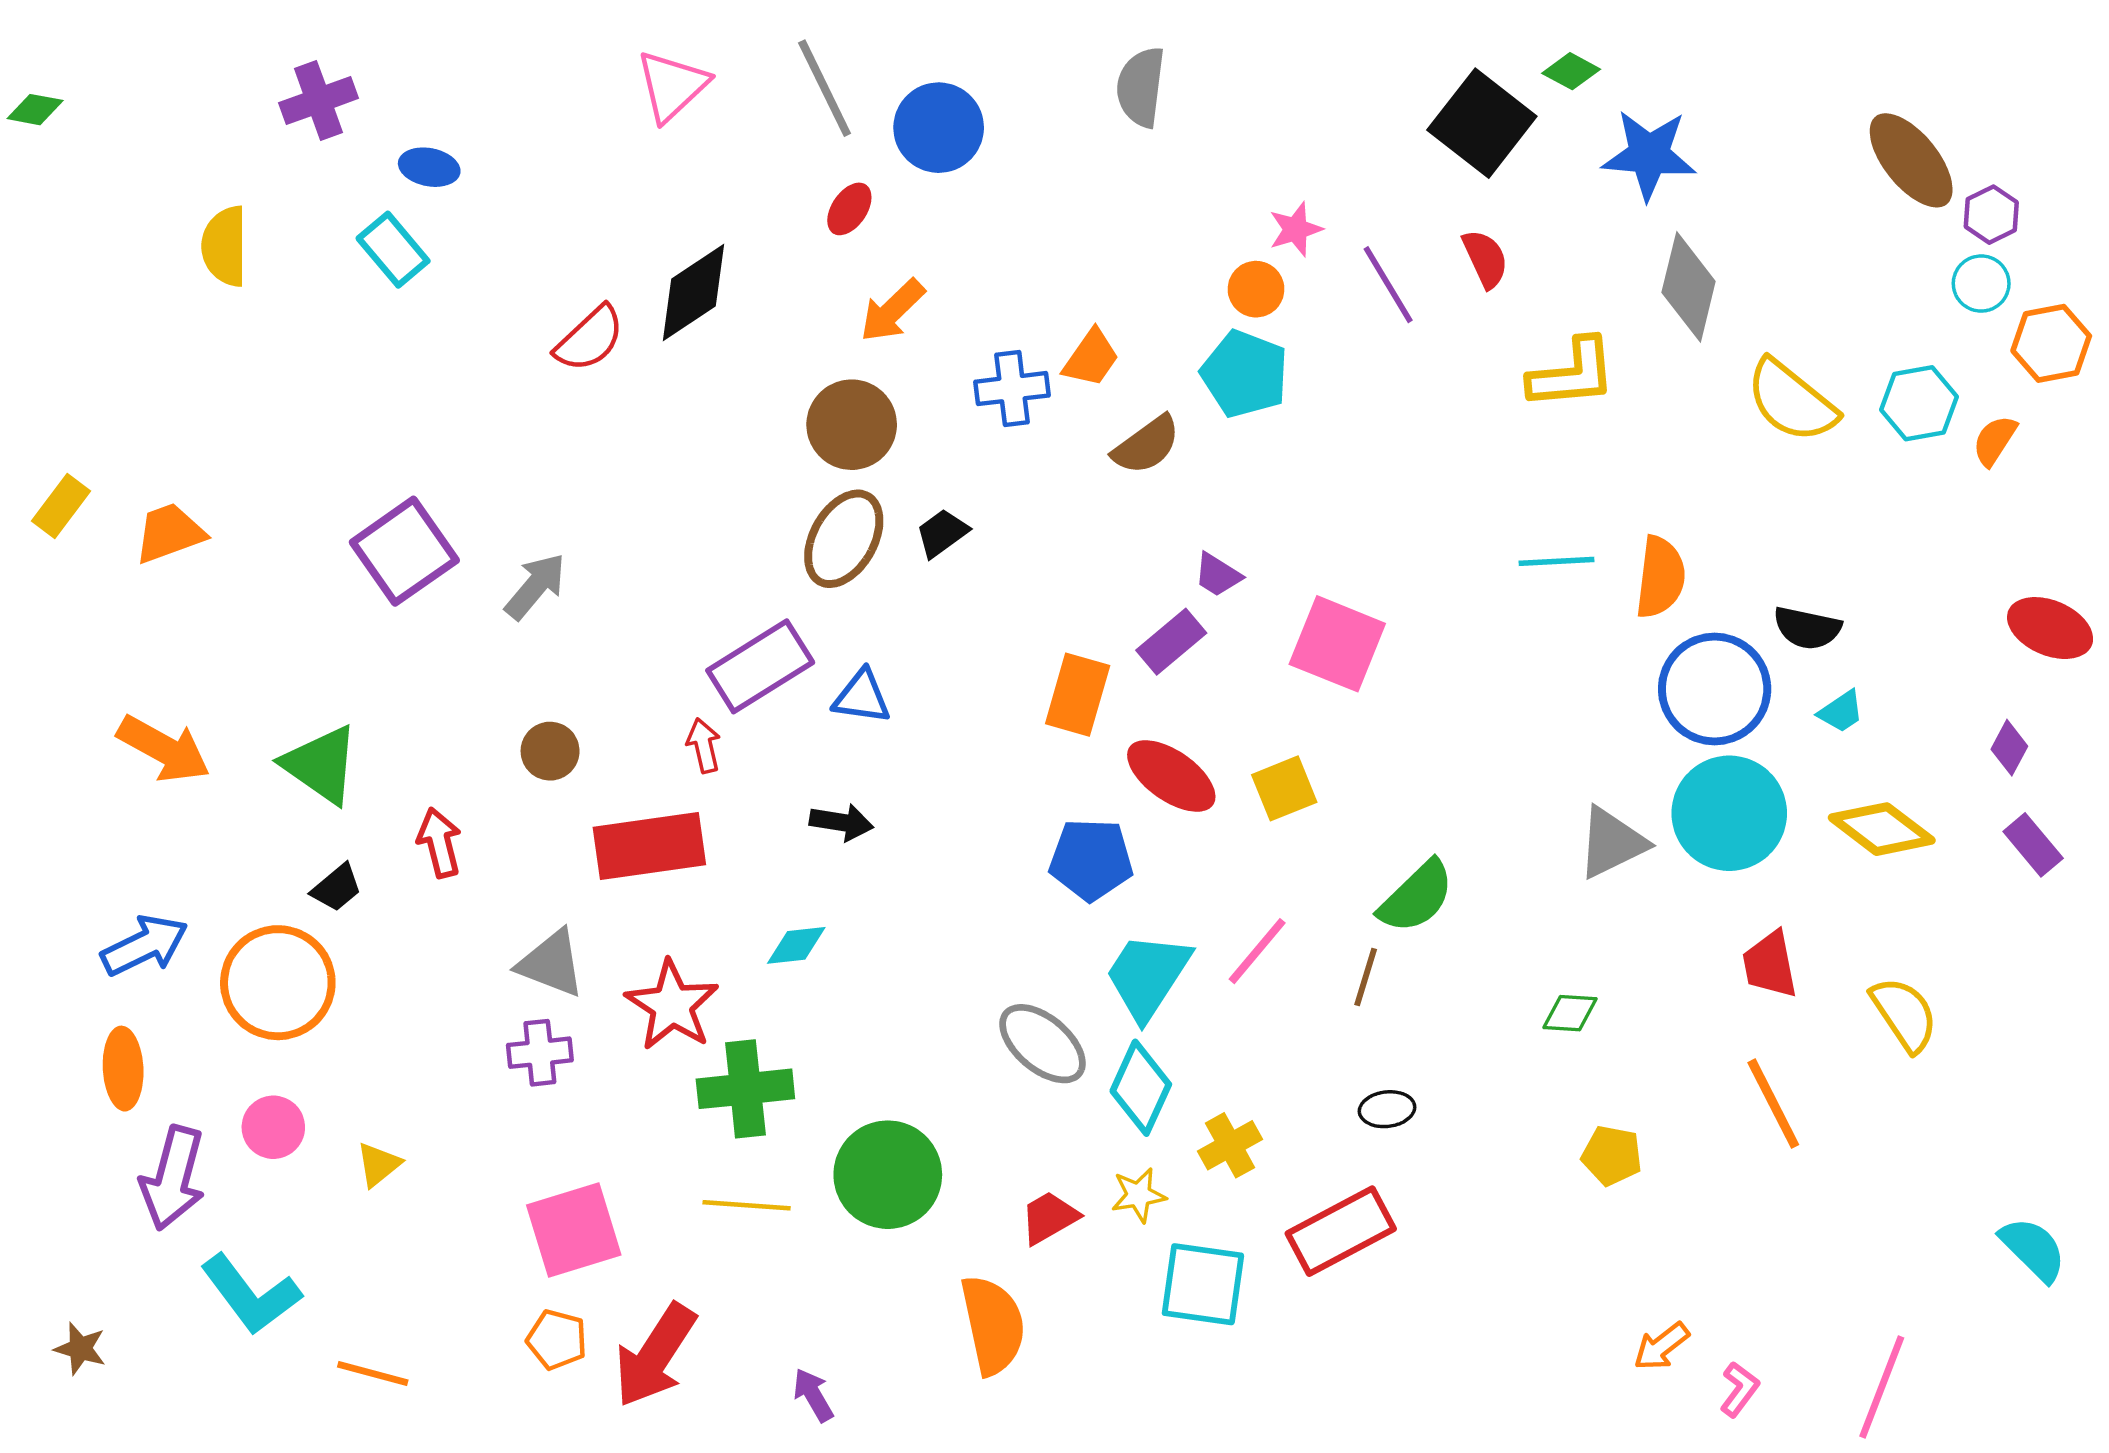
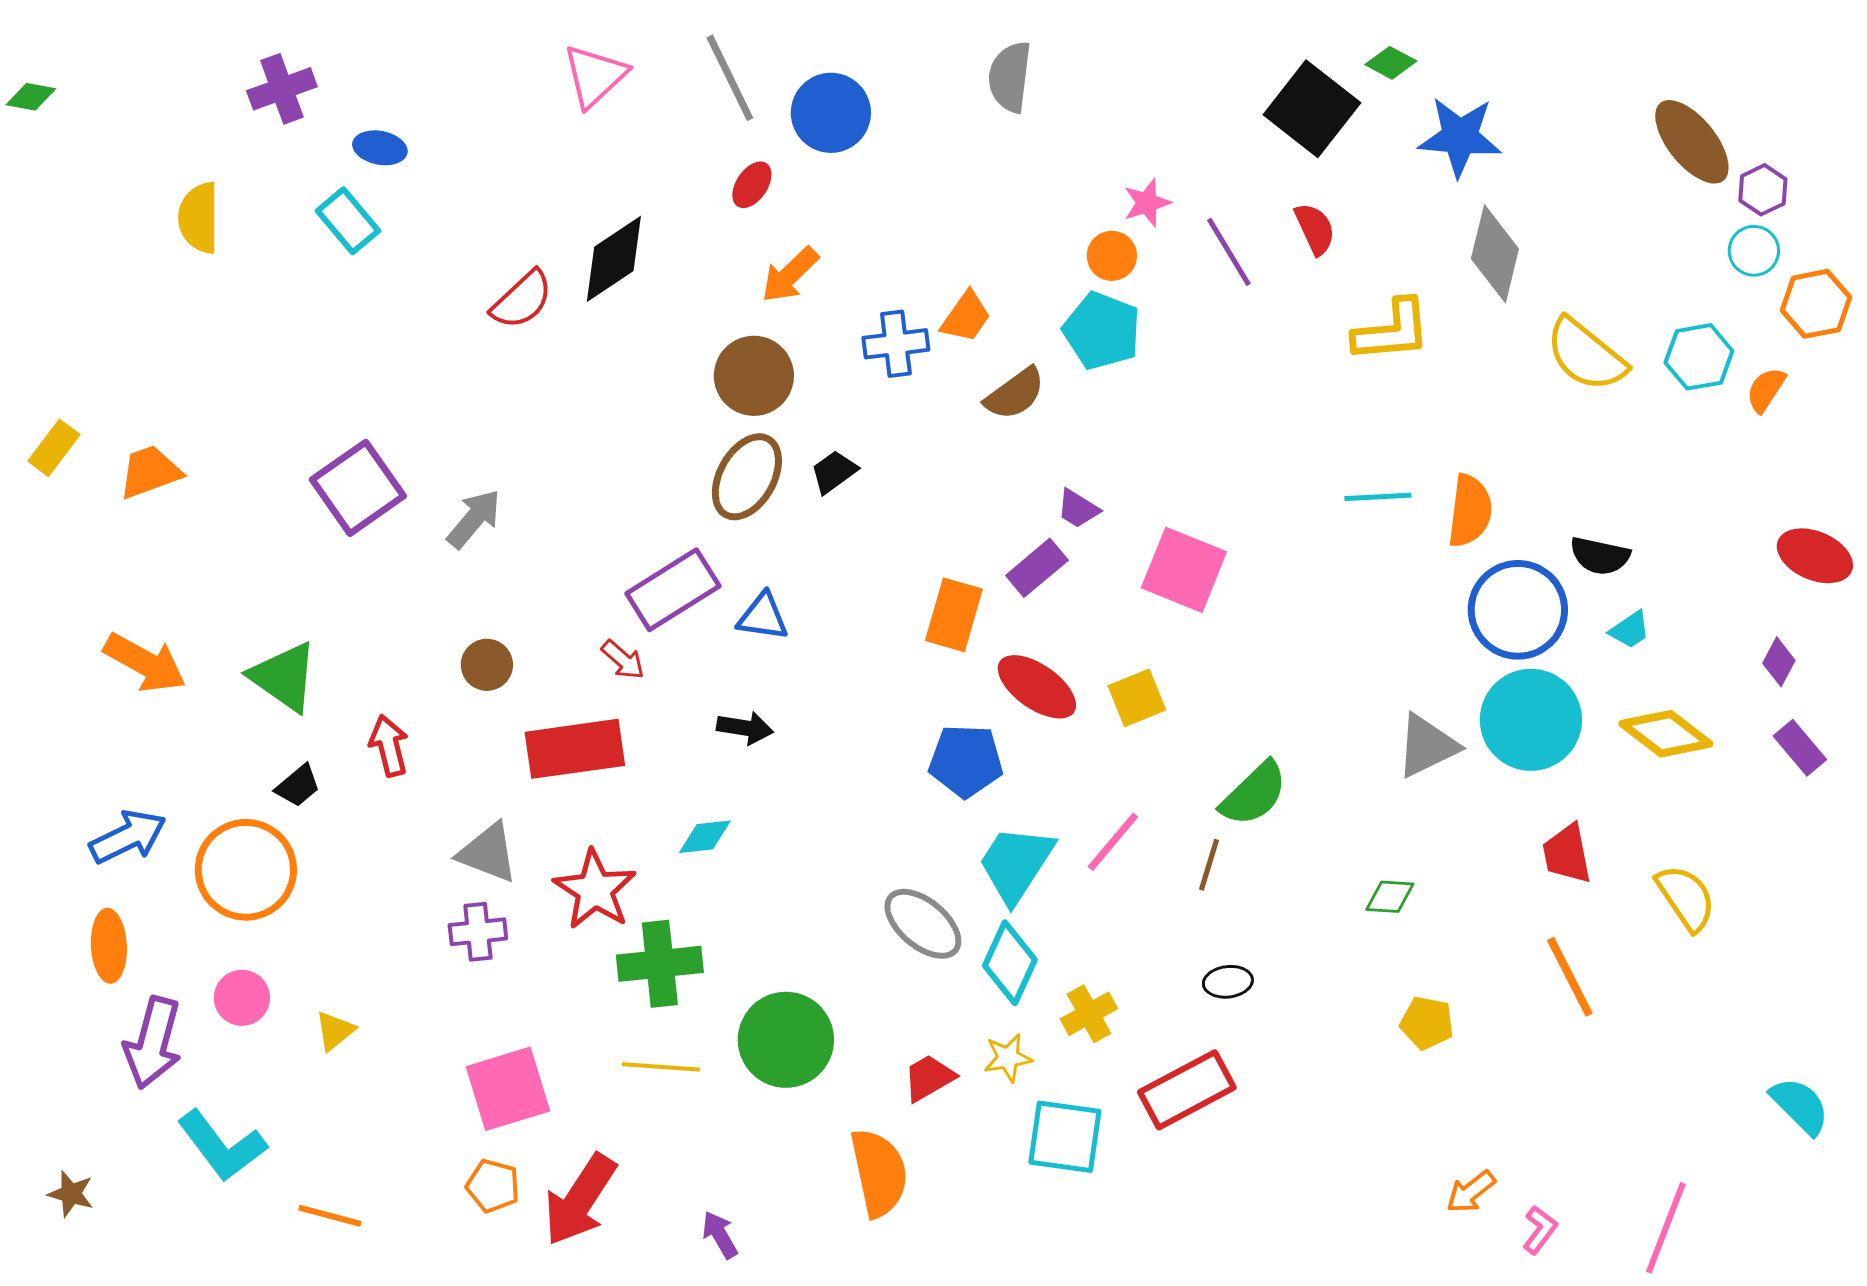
red arrow: (704, 745) -> (623, 660), turned 144

